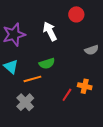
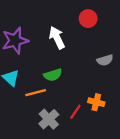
gray cross: (25, 102) -> (49, 119), moved

